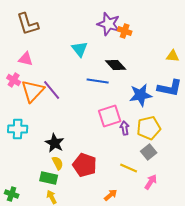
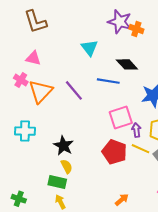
purple line: (52, 90) -> (74, 90), moved
red pentagon: (85, 165) -> (114, 152), moved
yellow line: (129, 168) -> (141, 149), moved

